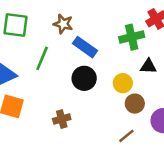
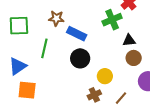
yellow circle: (123, 83) -> (105, 76), moved
brown circle: (135, 104) -> (134, 58), moved
brown cross: (62, 119) -> (94, 95), moved

